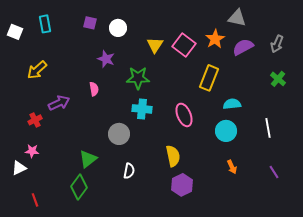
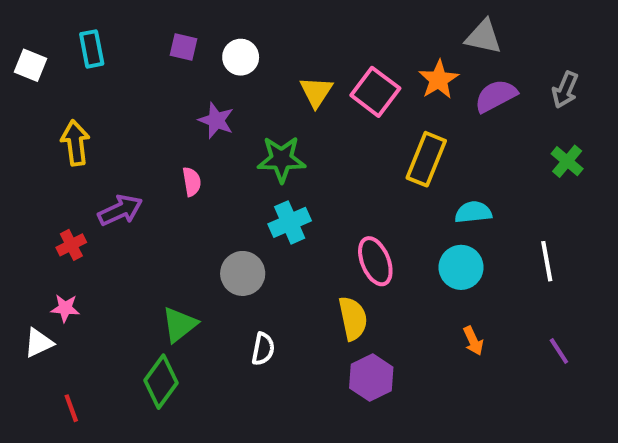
yellow arrow: (37, 70) -> (75, 143), turned 125
cyan cross: (142, 109) -> (290, 222), turned -30
pink ellipse: (184, 115) -> (375, 261), moved

